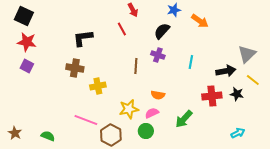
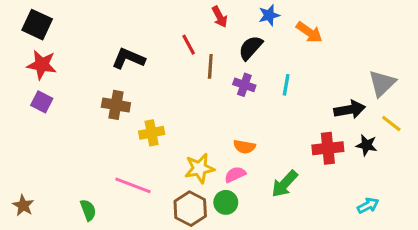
red arrow: (133, 10) -> (220, 17), moved
black L-shape: (83, 38) -> (128, 59), turned 30
cyan line: (191, 62) -> (286, 85), moved
brown line: (136, 66) -> (210, 66), moved
brown hexagon: (111, 135) -> (190, 209), moved
green semicircle: (48, 136) -> (88, 210), moved, turned 48

